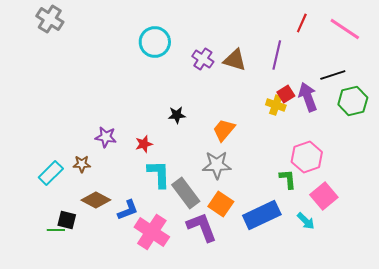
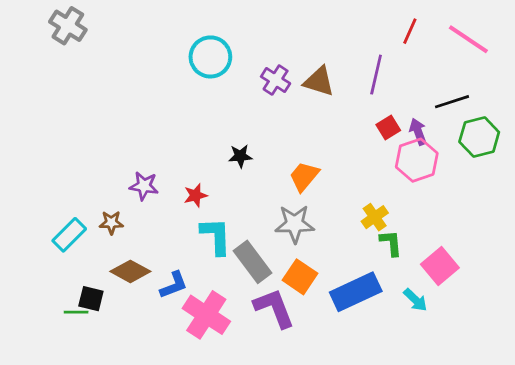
purple arrow: (308, 97) -> (418, 132), size x0.7
yellow cross: (276, 105) -> (375, 217), moved, turned 36
pink hexagon: (307, 157) -> (417, 160), moved

